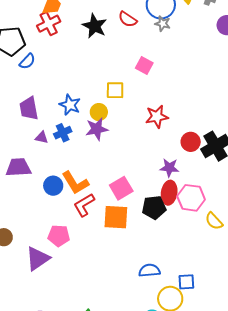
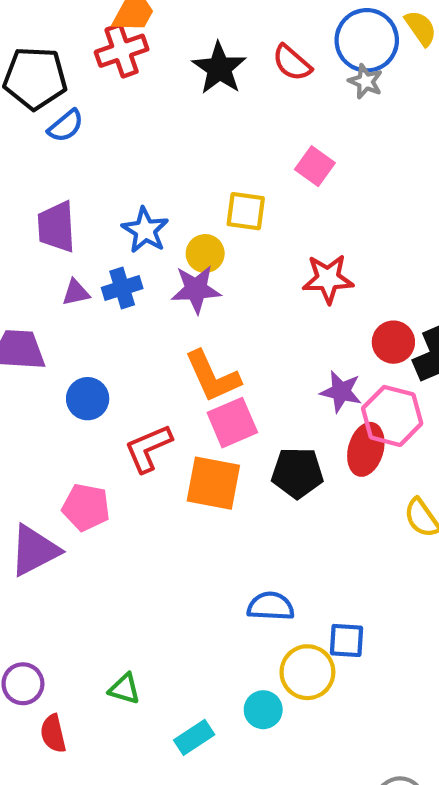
purple triangle: (42, 138) -> (76, 293), turned -32
orange L-shape: (75, 183) -> (212, 376), moved
red ellipse: (169, 193) -> (366, 449), moved
pink hexagon: (191, 198) -> (392, 416), moved

